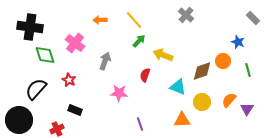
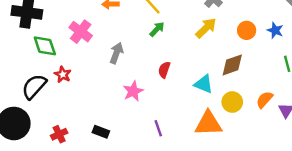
yellow arrow: (163, 55) -> (206, 28), moved, turned 114
orange circle: (223, 61) -> (247, 30), moved
red star: (69, 80) -> (63, 75), moved
pink star: (119, 93) -> (133, 91), turned -30
black rectangle: (75, 110) -> (101, 132), moved
orange triangle: (182, 120) -> (208, 123), size x1.4

